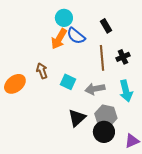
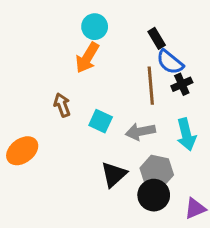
blue semicircle: (76, 36) -> (170, 62), moved
orange ellipse: (15, 84) -> (22, 151), moved

